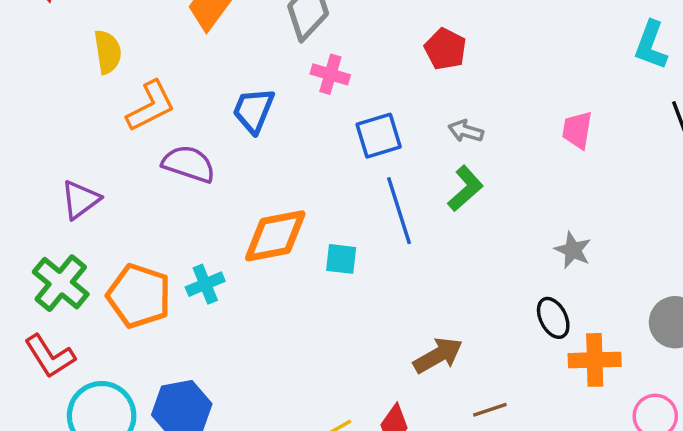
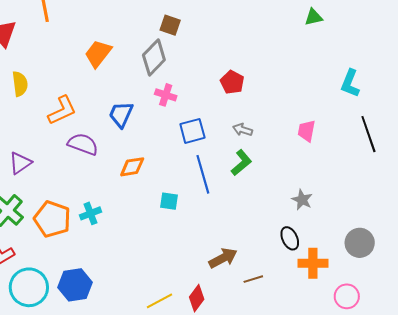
yellow semicircle: (108, 52) -> (20, 84), moved
orange diamond: (275, 236) -> (132, 167), moved, size x0.7
brown line: (490, 410) -> (253, 279), moved

